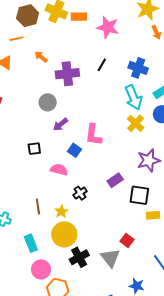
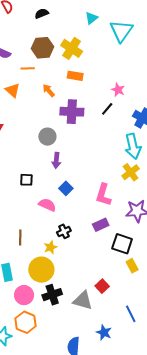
orange rectangle: (79, 17) -> (75, 76), moved
pink star: (108, 27) -> (118, 90), moved, size x0.6
purple arrow: (60, 124) -> (56, 160), turned -56
pink L-shape: (93, 135) -> (103, 195), moved
yellow star: (61, 212) -> (50, 247), moved
yellow rectangle: (153, 215) -> (132, 266), turned 56
gray triangle: (110, 258) -> (83, 300), turned -45
pink circle: (41, 269) -> (24, 295), moved

